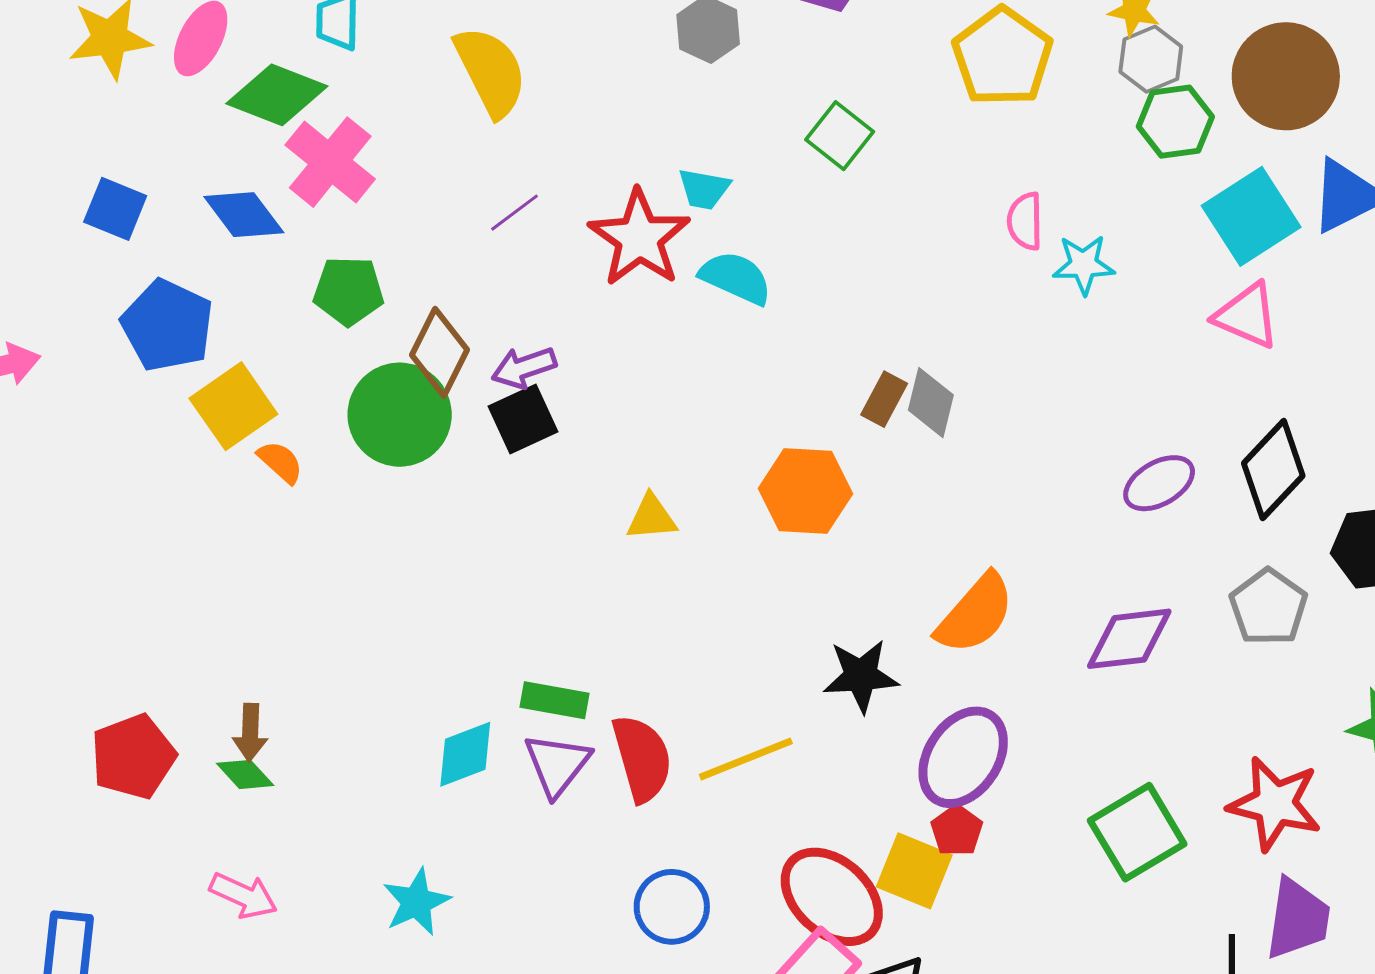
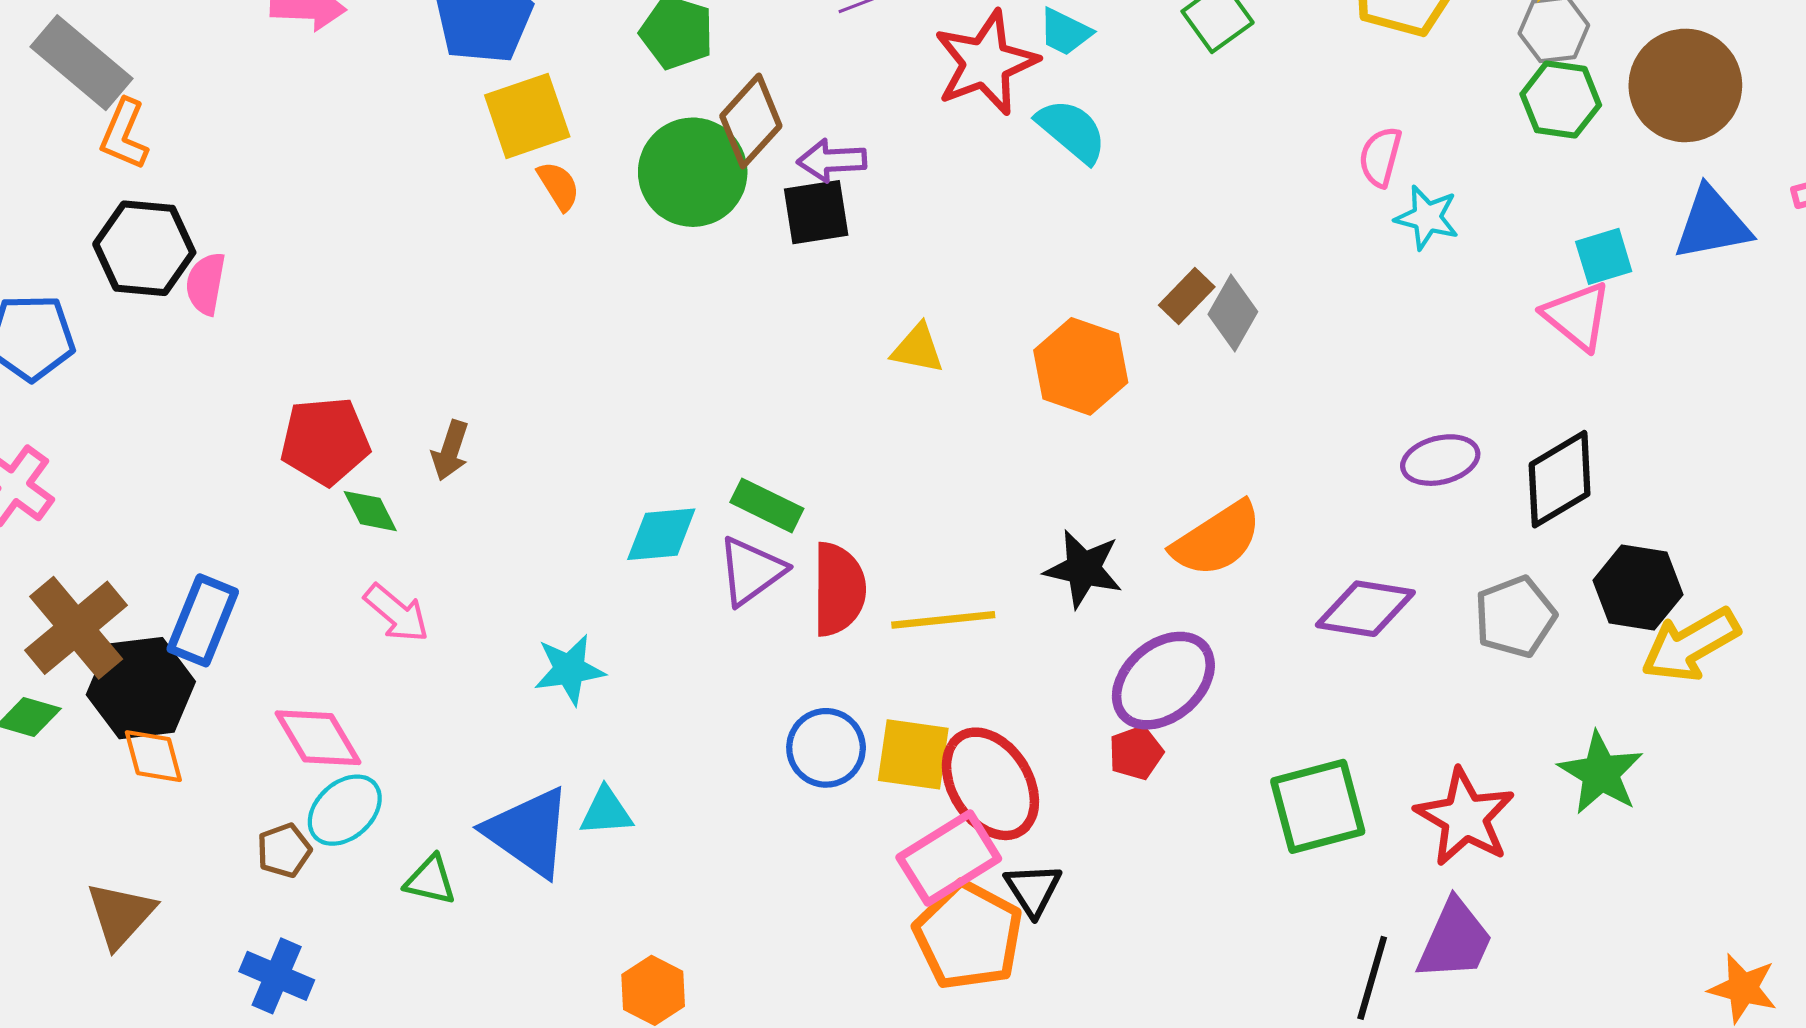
cyan square: (1251, 216) -> (1604, 256), moved, size x0.6
green diamond: (245, 774) -> (370, 511), moved
yellow square: (914, 871) -> (913, 754), moved, turned -30

